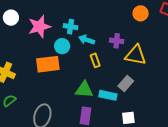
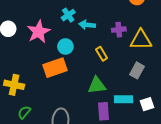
cyan cross: (70, 27) -> (68, 15), moved, turned -32
cyan arrow: (87, 40) -> (87, 25), moved
cyan rectangle: (108, 95) -> (124, 99), moved

